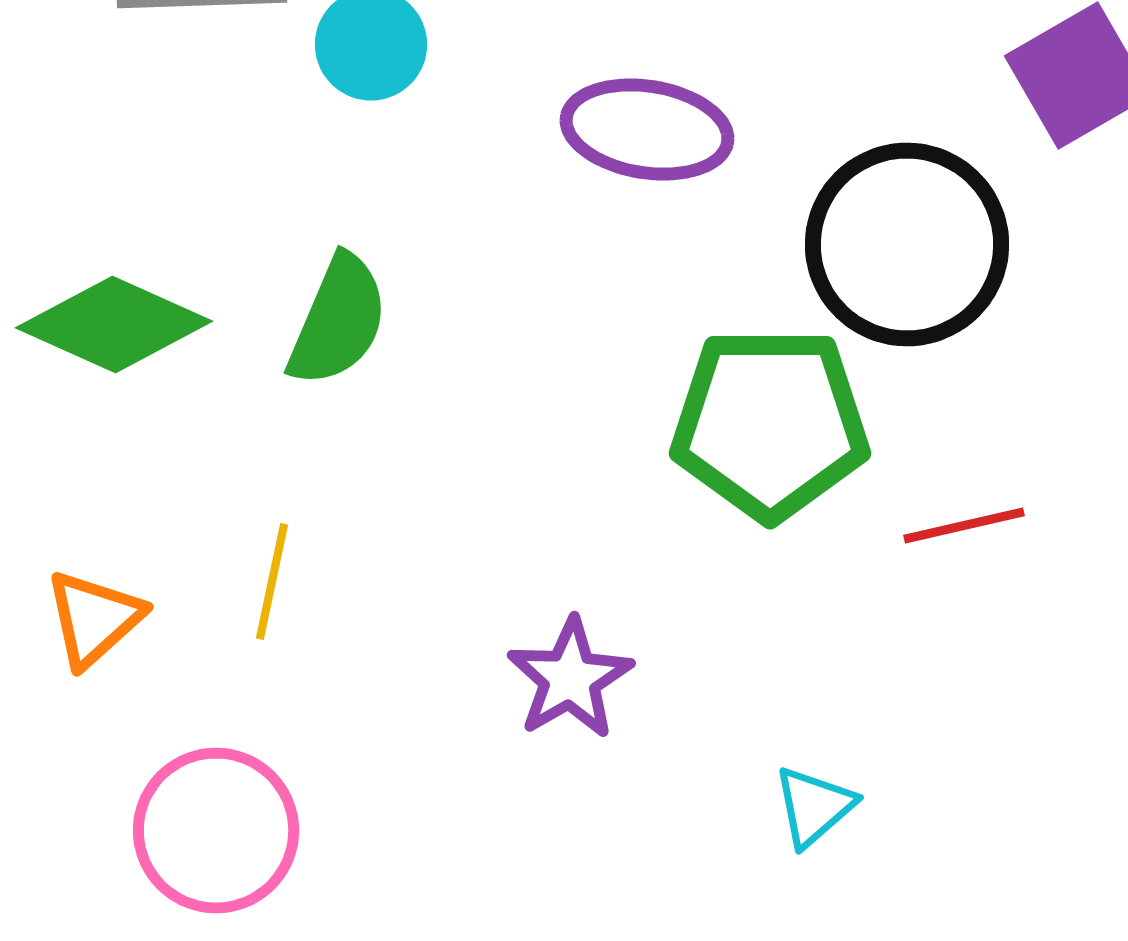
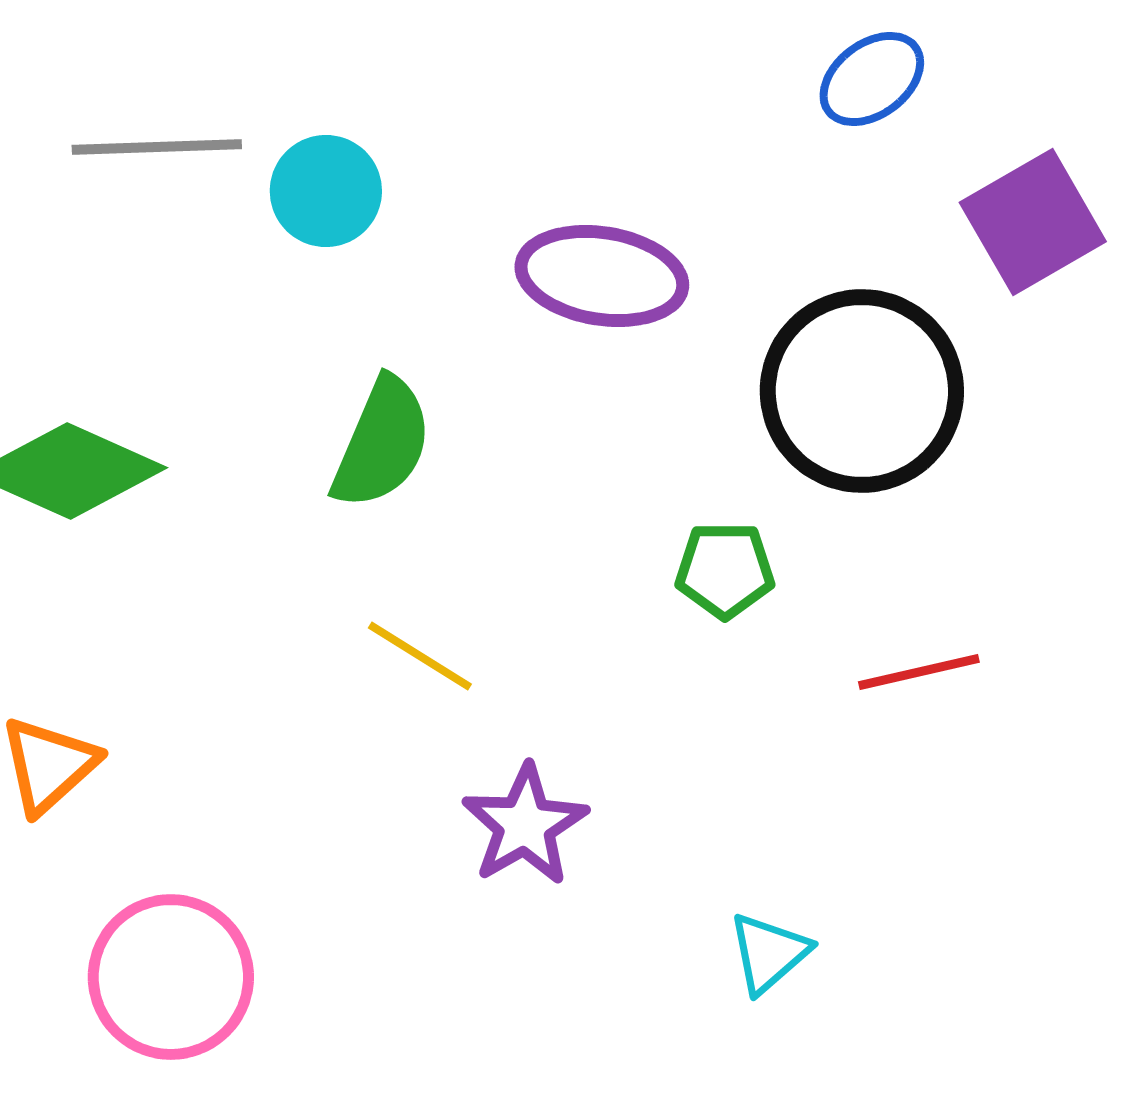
green semicircle: (338, 320) -> (382, 443), moved
green pentagon: (770, 424) -> (725, 570), size x0.5
yellow line: (272, 582) -> (420, 656), moved, turned -70

